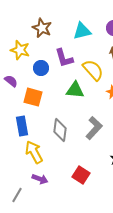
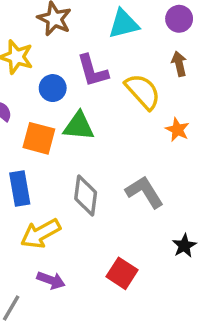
green triangle: (75, 90) -> (79, 126), moved
gray L-shape: (94, 128) -> (144, 192), turned -75
yellow arrow: (34, 152) -> (41, 234), turned -90

